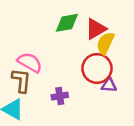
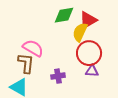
yellow semicircle: (105, 43) -> (80, 32), moved
purple triangle: (109, 85) -> (92, 71), moved

